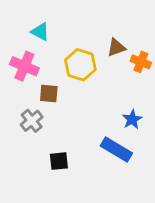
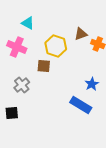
brown square: (49, 94) -> (44, 66), moved
black square: (59, 161) -> (12, 113), moved

